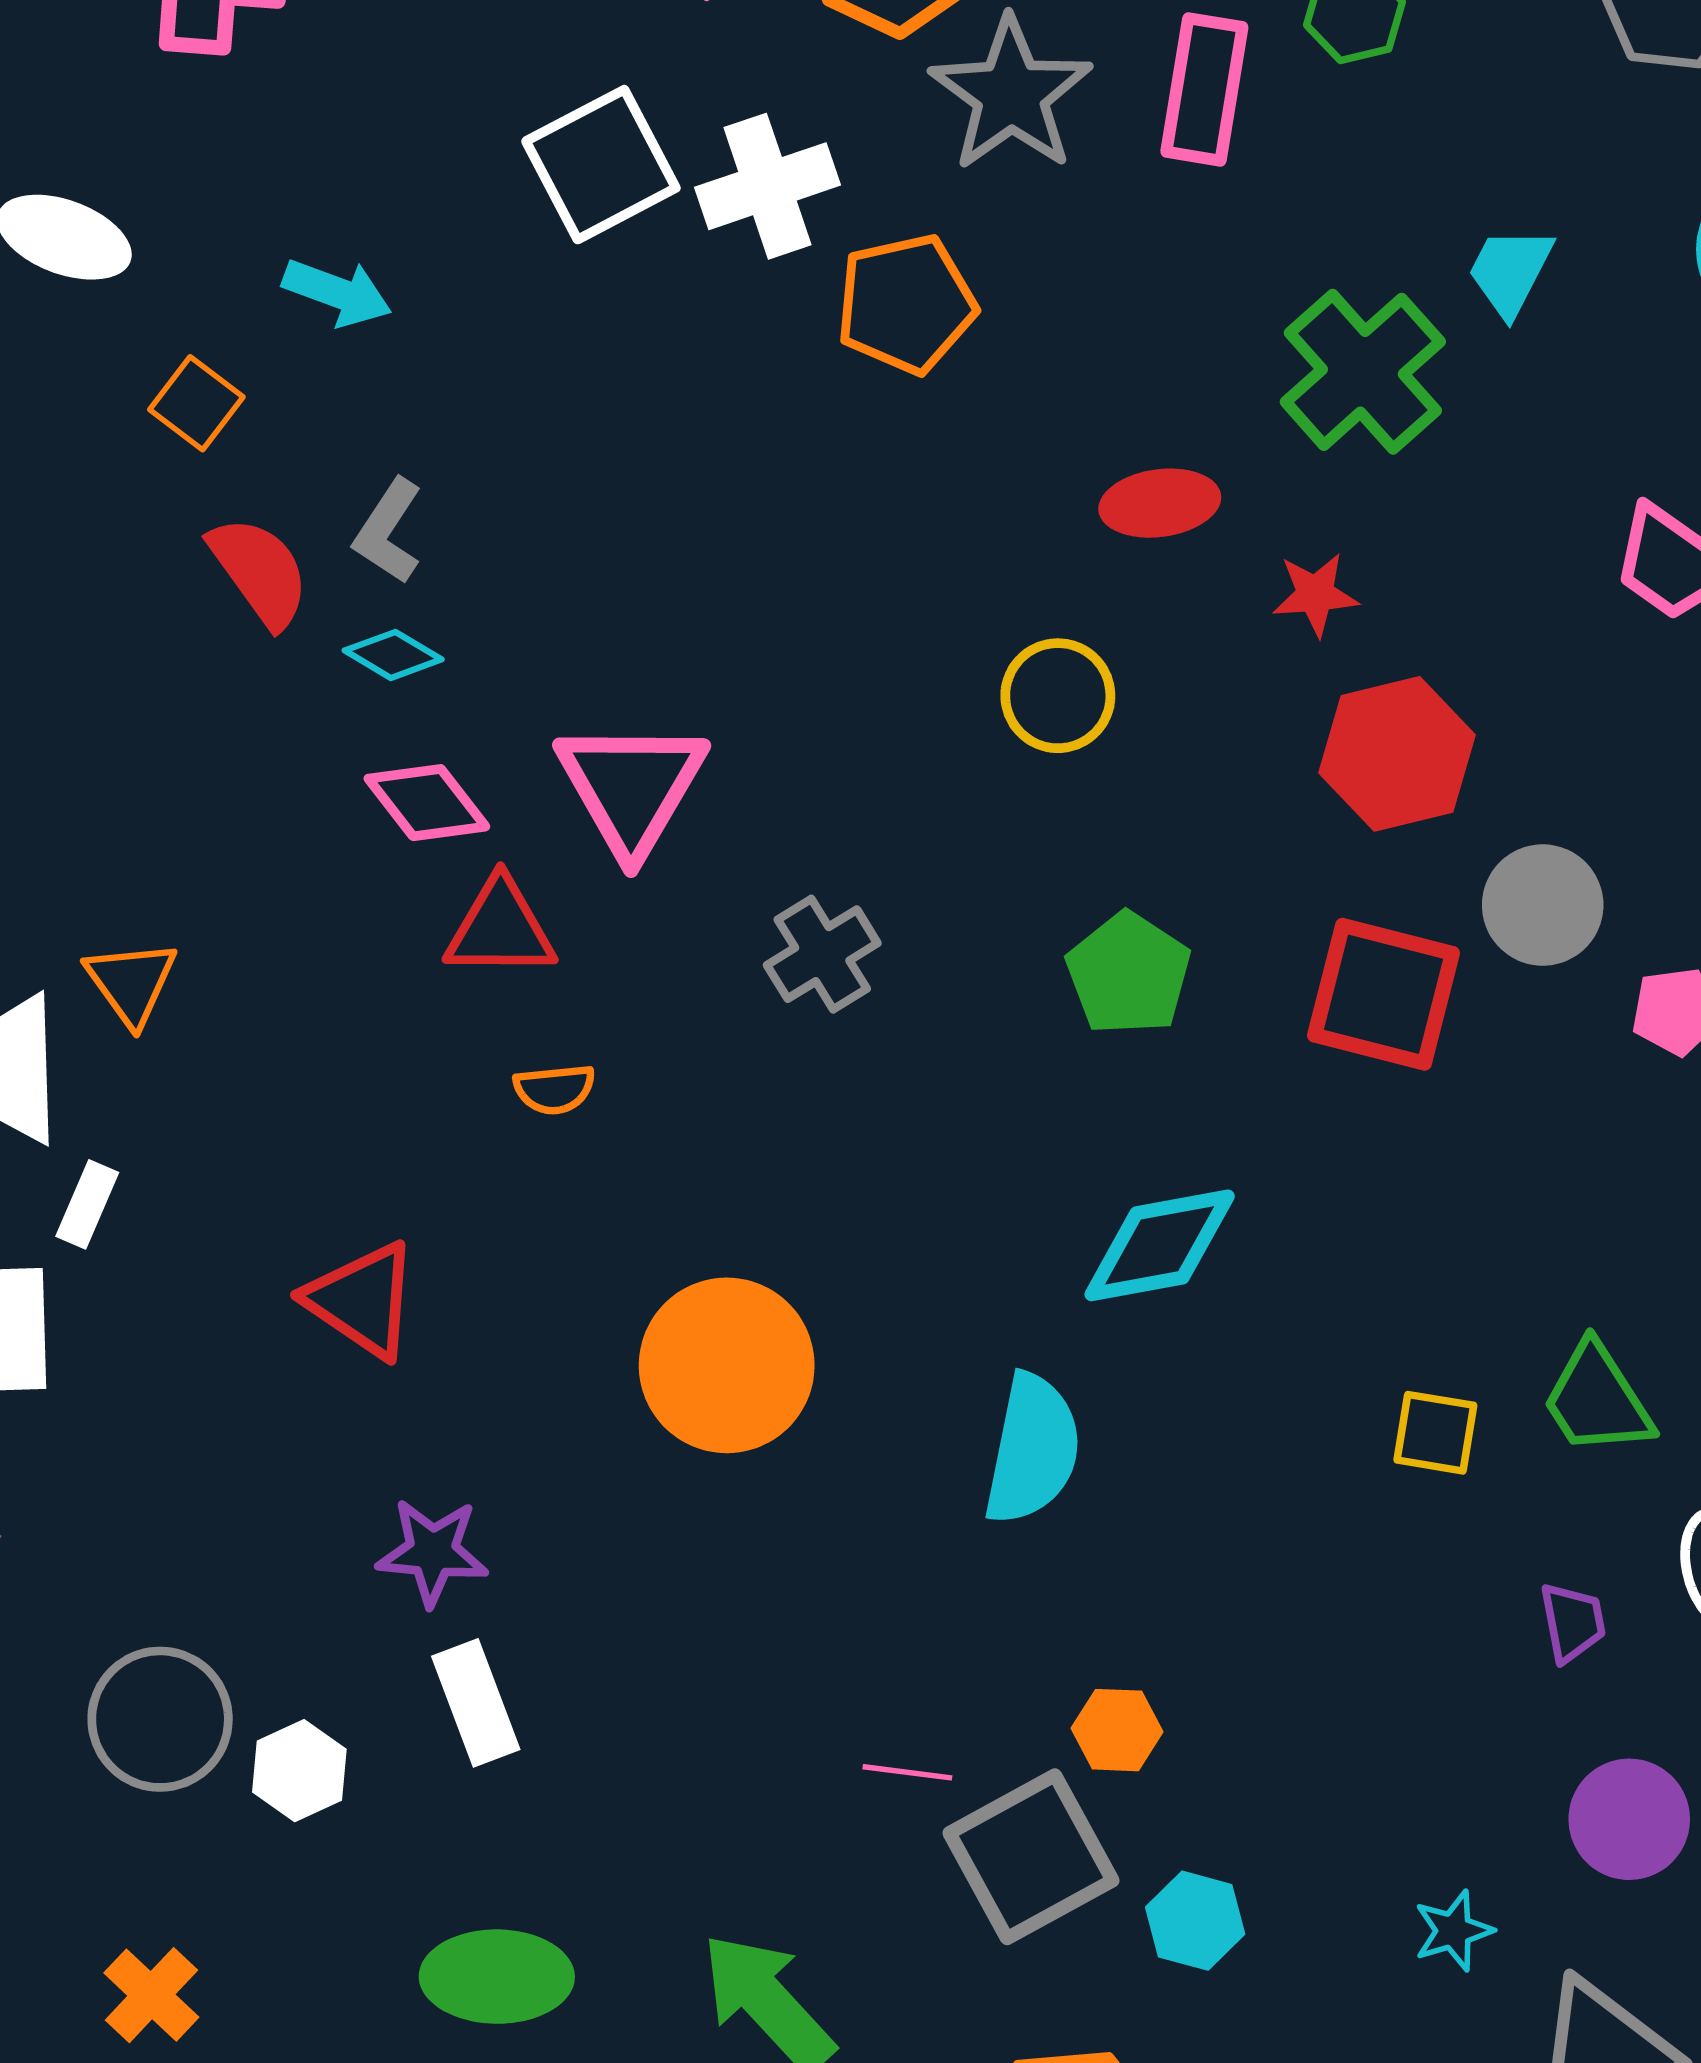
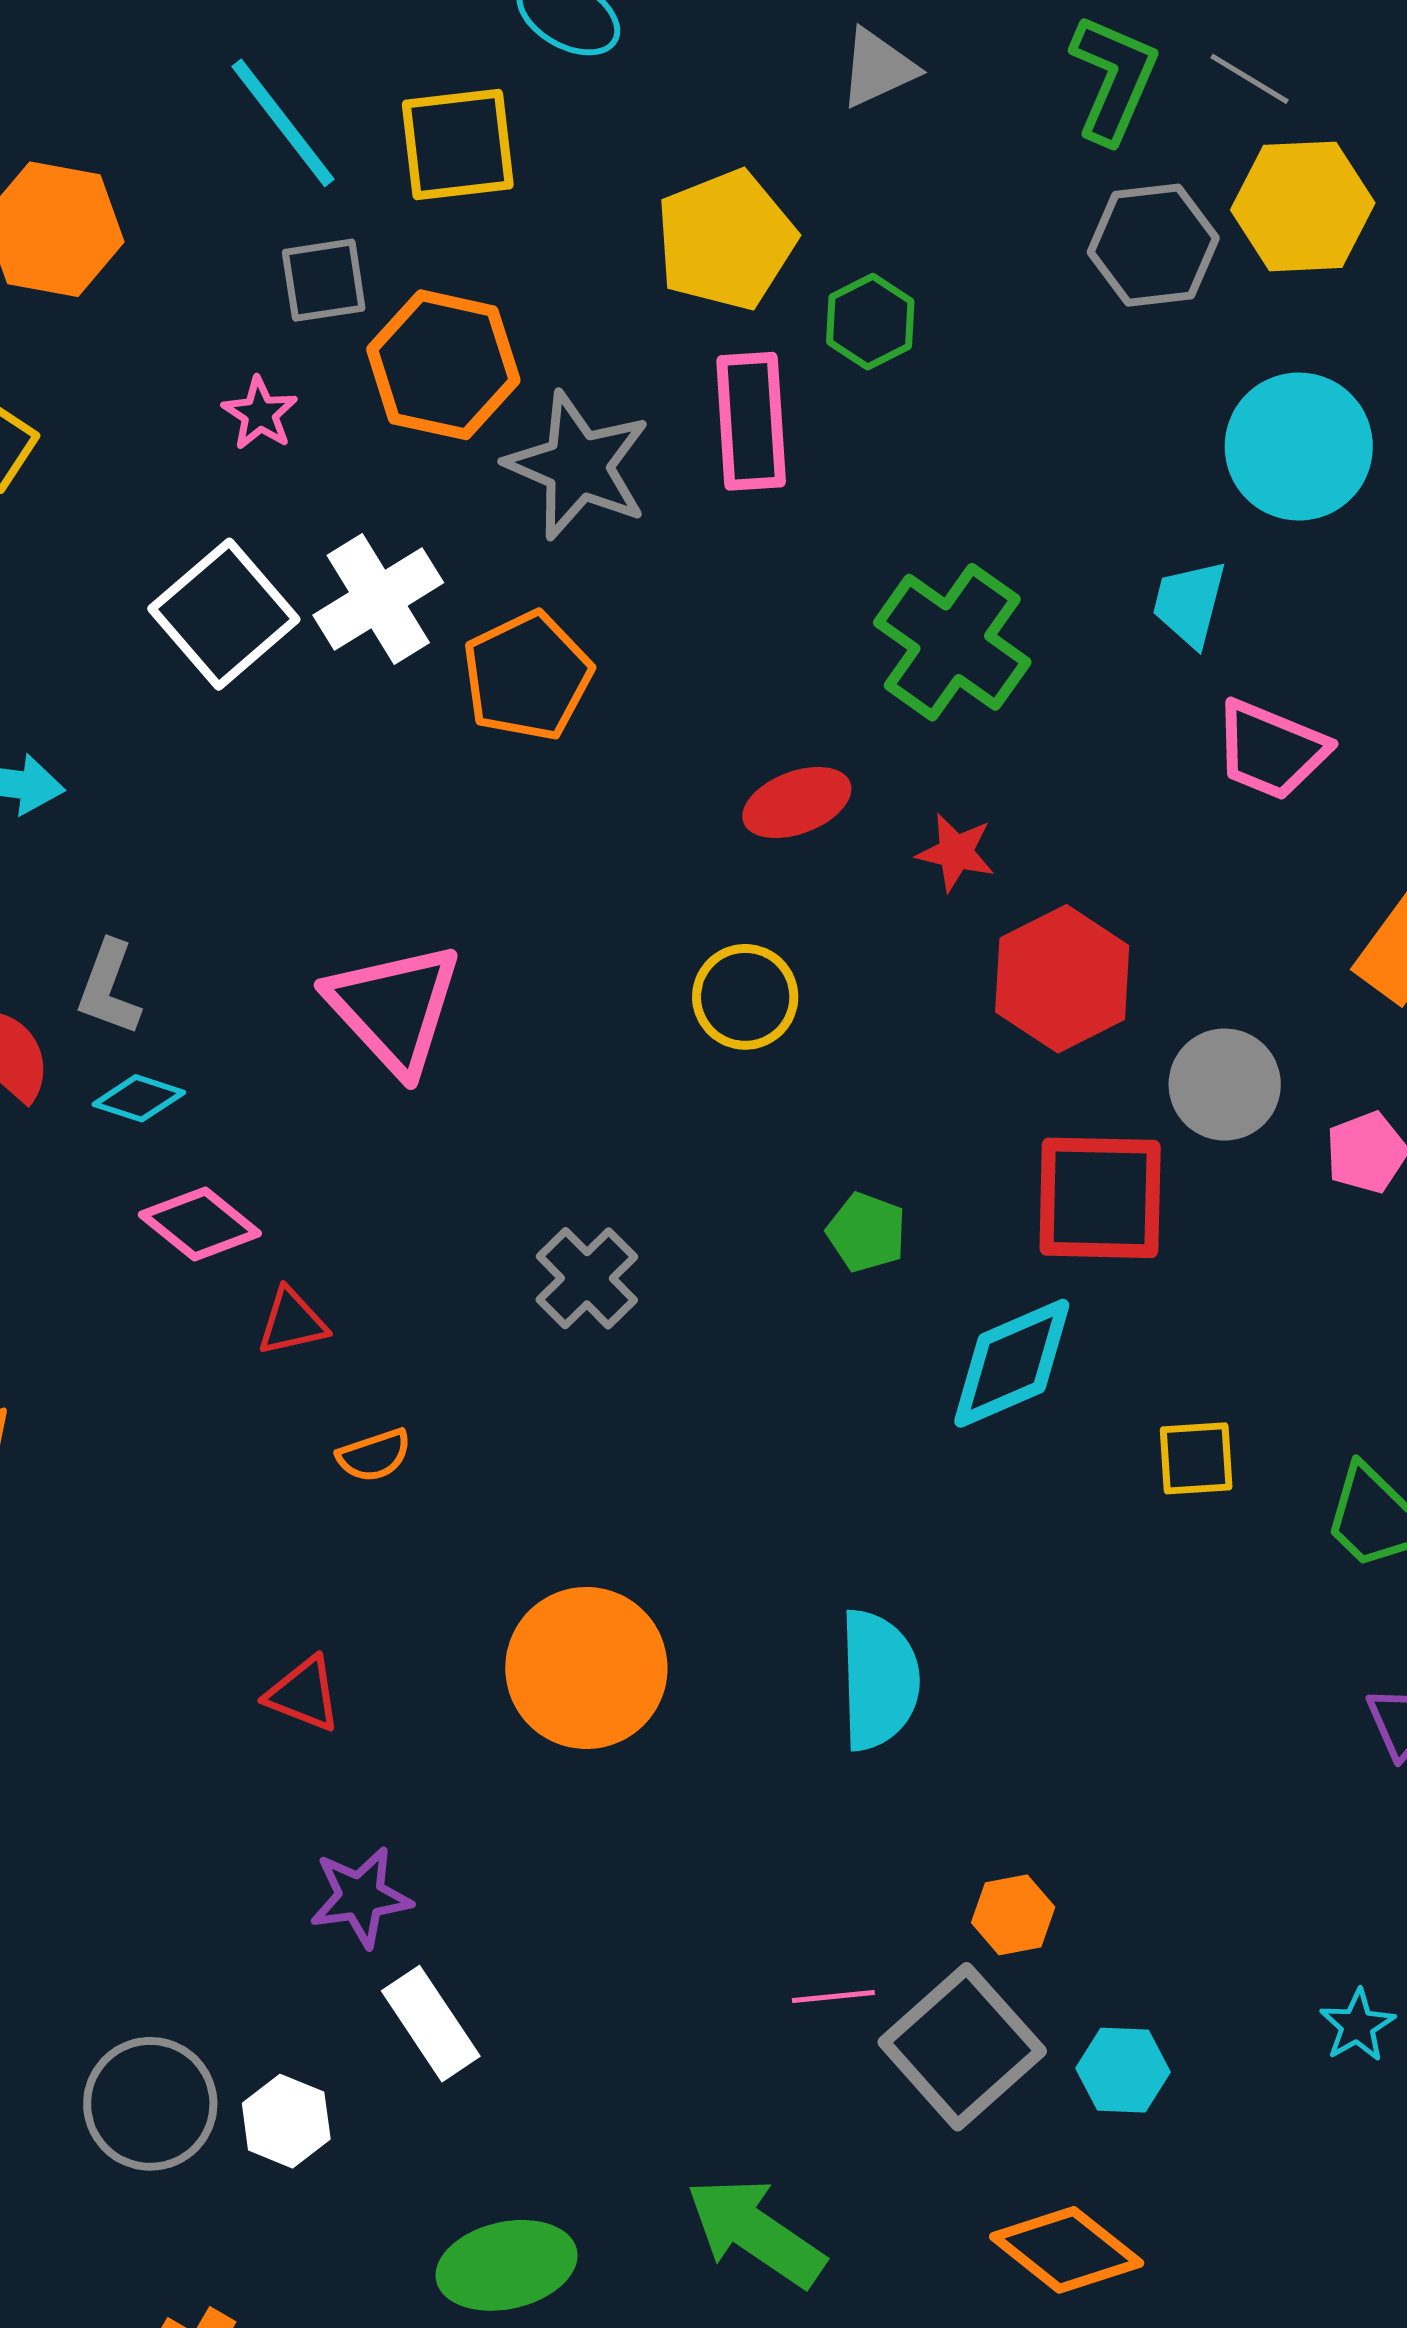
cyan trapezoid: (1510, 271) -> (1189, 603), moved
red star: (1315, 594) -> (956, 852), turned 30
pink triangle: (631, 787) -> (394, 1008), moved
red triangle: (500, 928) -> (292, 1322), size x0.7
green pentagon: (1129, 974) -> (866, 1232), size x0.7
cyan diamond: (1160, 1245) -> (1012, 1363), moved
red triangle: (362, 1300) -> (304, 1694), moved, size x0.7
yellow square: (1435, 1433) -> (1196, 1458), moved

